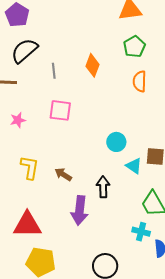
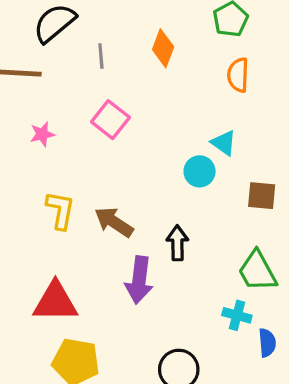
pink square: (60, 110) -> (110, 120), turned 30
cyan triangle: (134, 166) -> (224, 143), moved
brown arrow: (63, 174) -> (114, 222), size x1.4

